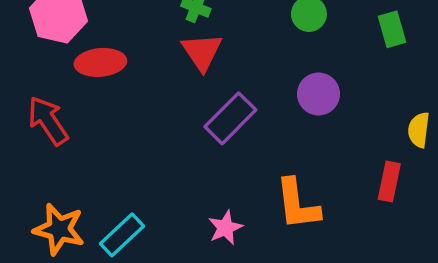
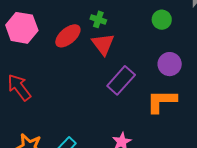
red ellipse: (100, 62) -> (68, 36), moved, turned -32
orange L-shape: (297, 204) -> (162, 101), moved, turned 100

